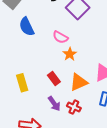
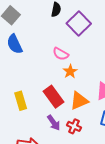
blue semicircle: (27, 27) -> (15, 44), moved
red rectangle: (54, 78) -> (54, 97), size x1.5

